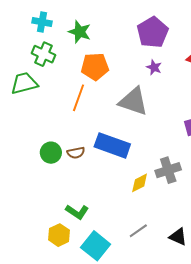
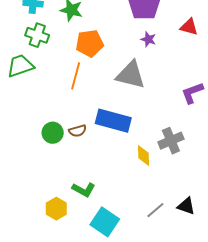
yellow diamond: (140, 183) -> (143, 156), turned -60
gray line: (138, 231) -> (155, 210), moved
yellow hexagon: (59, 235) -> (56, 209), moved

